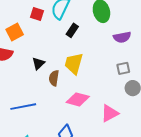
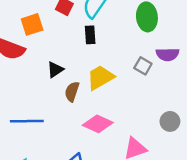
black rectangle: (72, 30) -> (90, 35), moved, turned -48
yellow trapezoid: (74, 64) -> (100, 77), turned 35
gray square: (123, 68) -> (143, 66), moved, turned 32

